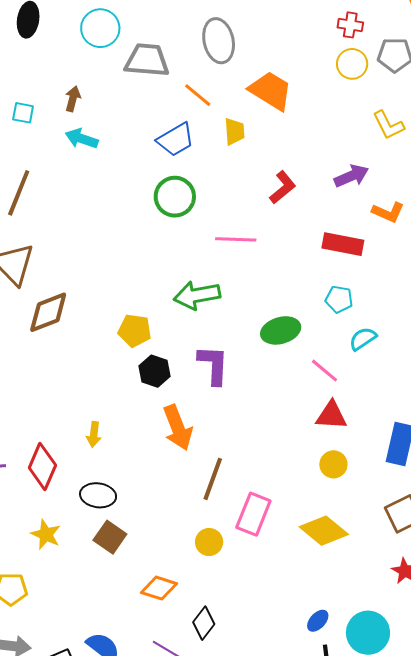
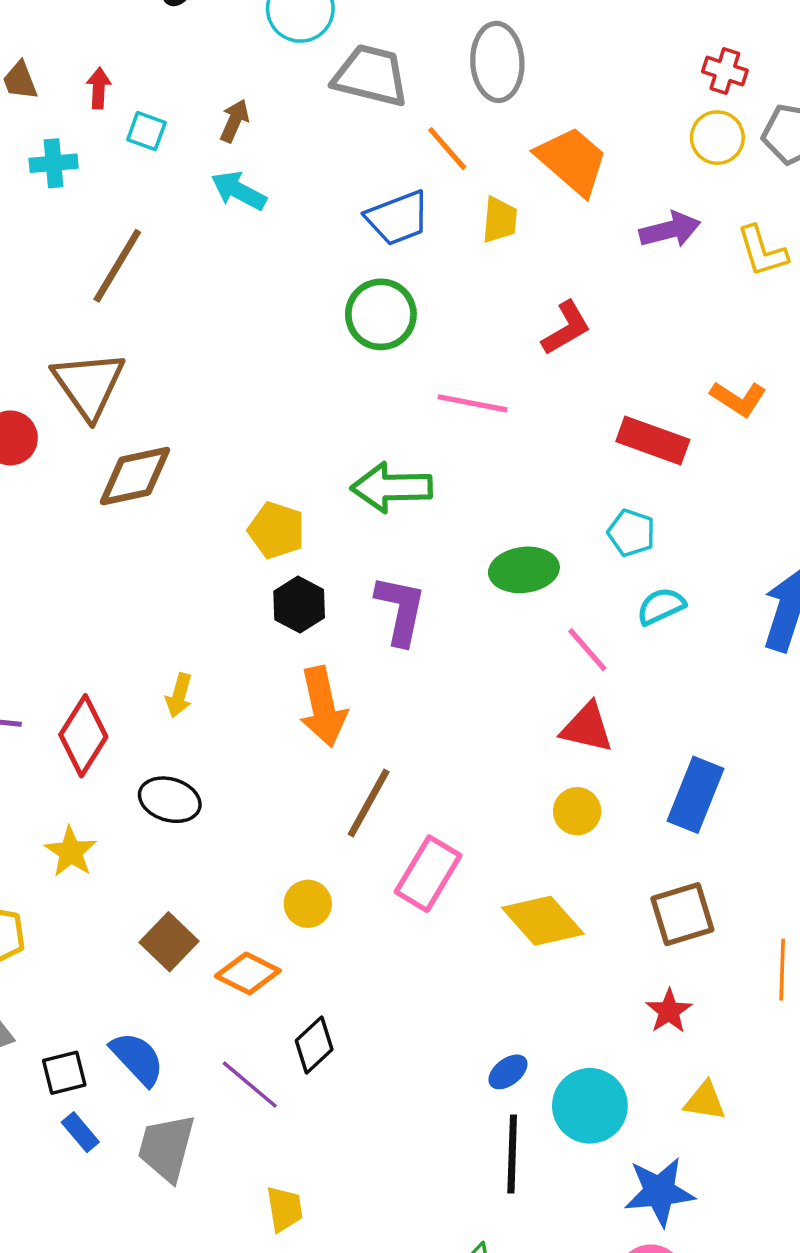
purple arrow: (351, 176) -> (670, 230), moved
brown square: (110, 537) -> (169, 942), moved
yellow circle: (209, 542) -> (308, 904), moved

